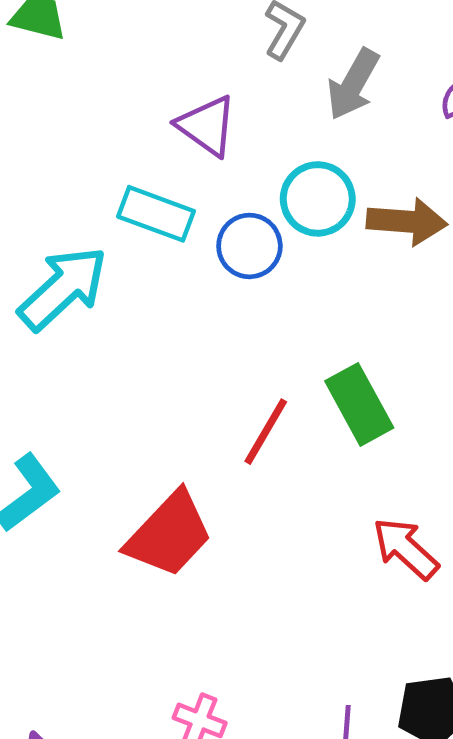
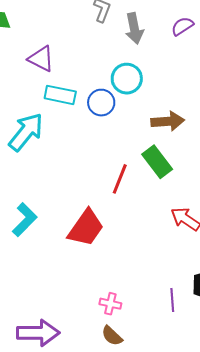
gray arrow: (353, 84) -> (134, 28), turned -32
purple triangle: (207, 126) -> (41, 59), moved
brown arrow: (407, 221) -> (168, 121), moved

